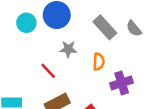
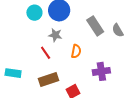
gray star: (68, 49) -> (55, 35), moved
orange semicircle: (99, 62) -> (76, 51), moved

